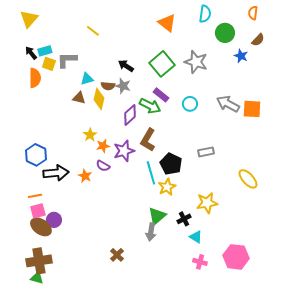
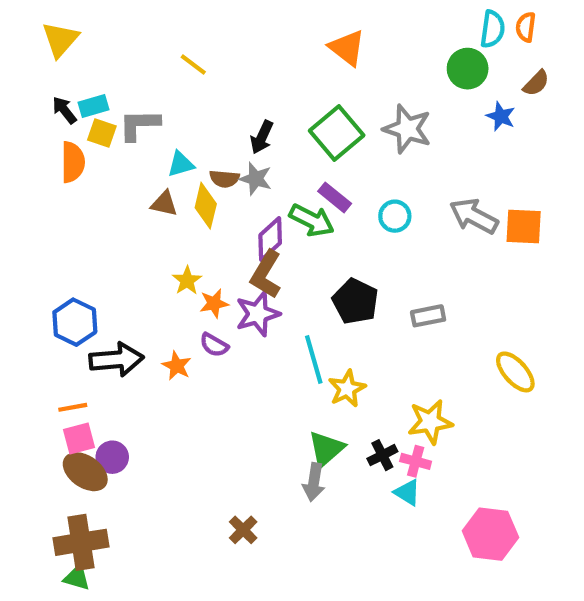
cyan semicircle: (205, 14) -> (492, 29), moved
black arrow: (126, 66) -> (262, 137), turned -98
brown L-shape: (148, 140) -> (266, 274), moved
black pentagon: (171, 164) -> (355, 301), moved
pink cross: (200, 262) -> (416, 461), moved

